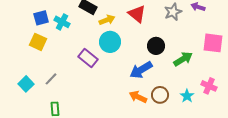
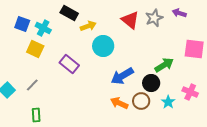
red triangle: (137, 14) -> (130, 20), moved
blue square: (41, 18) -> (22, 24), turned 35
yellow square: (38, 42) -> (35, 49), moved
cyan circle: (110, 42) -> (103, 46), moved
black circle: (156, 46) -> (151, 83), moved

